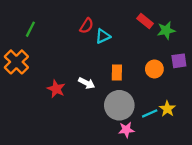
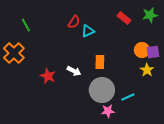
green line: (30, 29) -> (26, 25), turned -56
green star: (166, 30) -> (150, 15), moved
orange circle: (154, 69) -> (142, 50), moved
yellow star: (167, 109) -> (147, 70), moved

